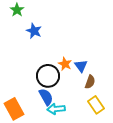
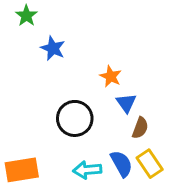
orange star: (65, 64) -> (111, 76), moved
blue semicircle: (46, 97) -> (122, 164), moved
orange rectangle: (14, 109) -> (22, 170), turned -70

